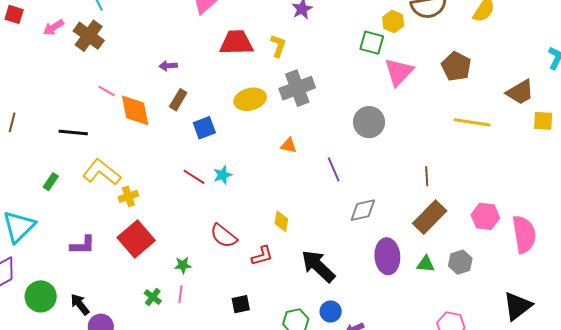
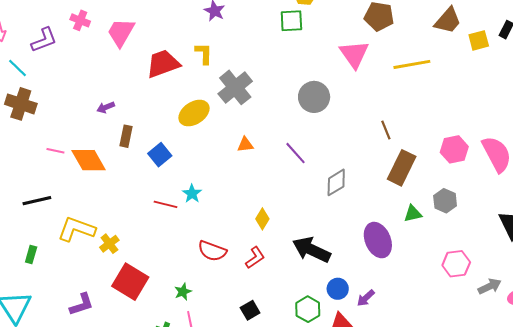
pink triangle: (399, 72) -> (354, 54), moved
yellow diamond: (281, 221) -> (262, 219), turned 40
purple ellipse: (387, 256) -> (378, 240), moved

